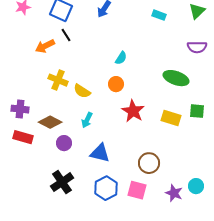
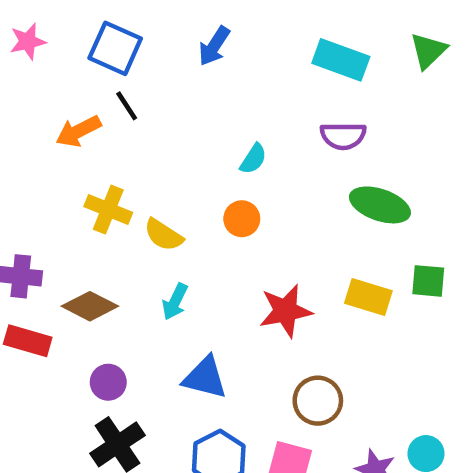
cyan rectangle: (159, 15) -> (341, 60), size x1.6
purple semicircle: (197, 47) -> (343, 136), moved
red star: (133, 111) -> (286, 311), moved, turned 30
purple circle: (64, 143) -> (108, 382), moved

